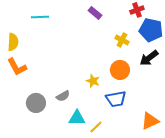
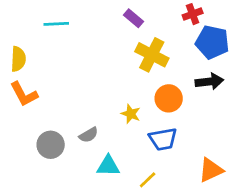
yellow cross: (122, 40) -> (152, 55), moved, size x1.6
black arrow: (149, 58) -> (209, 82), turned -150
yellow line: (96, 127) -> (148, 180), moved

